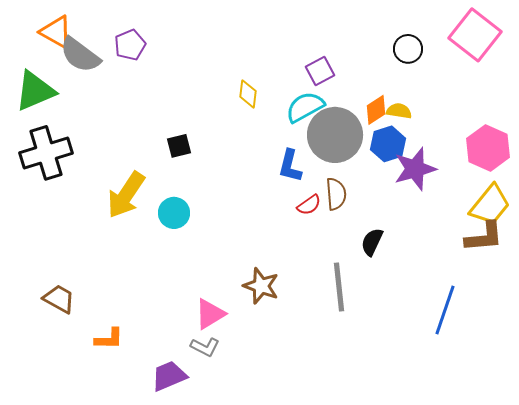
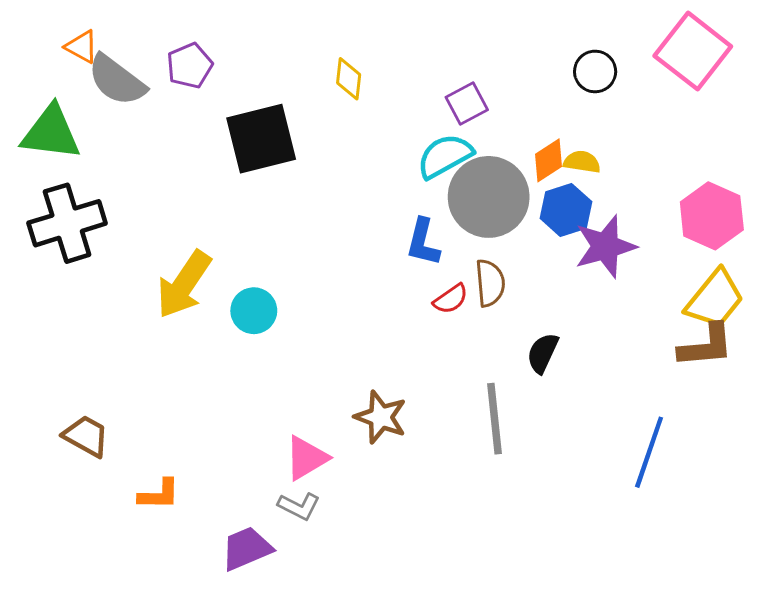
orange triangle: (56, 32) -> (82, 47), size x0.7
green triangle: (35, 91) -> (51, 133), turned 30
yellow diamond: (248, 94) -> (349, 79), moved
black square: (179, 146) -> (261, 139), moved, size x2.0

